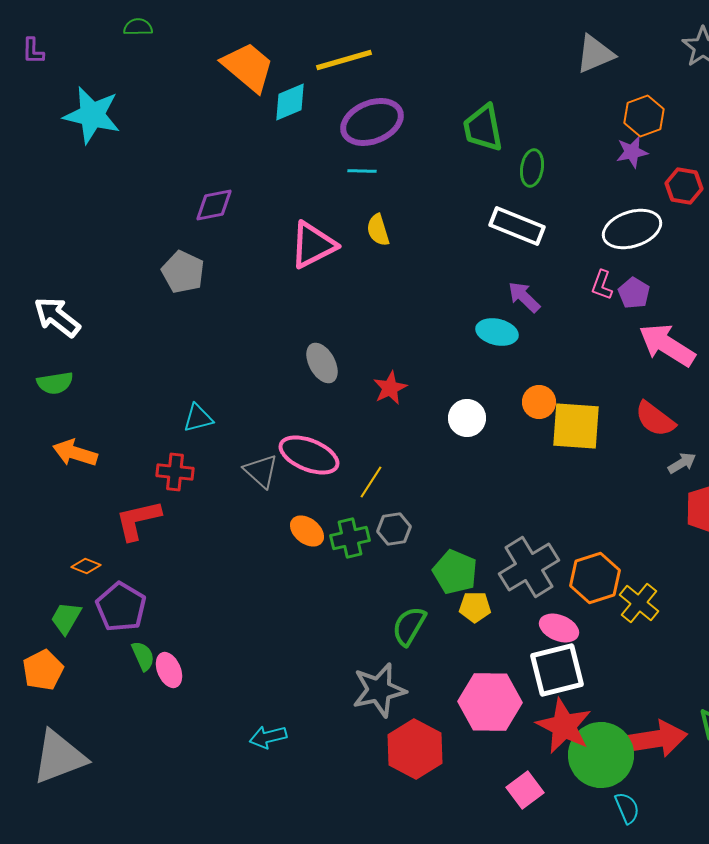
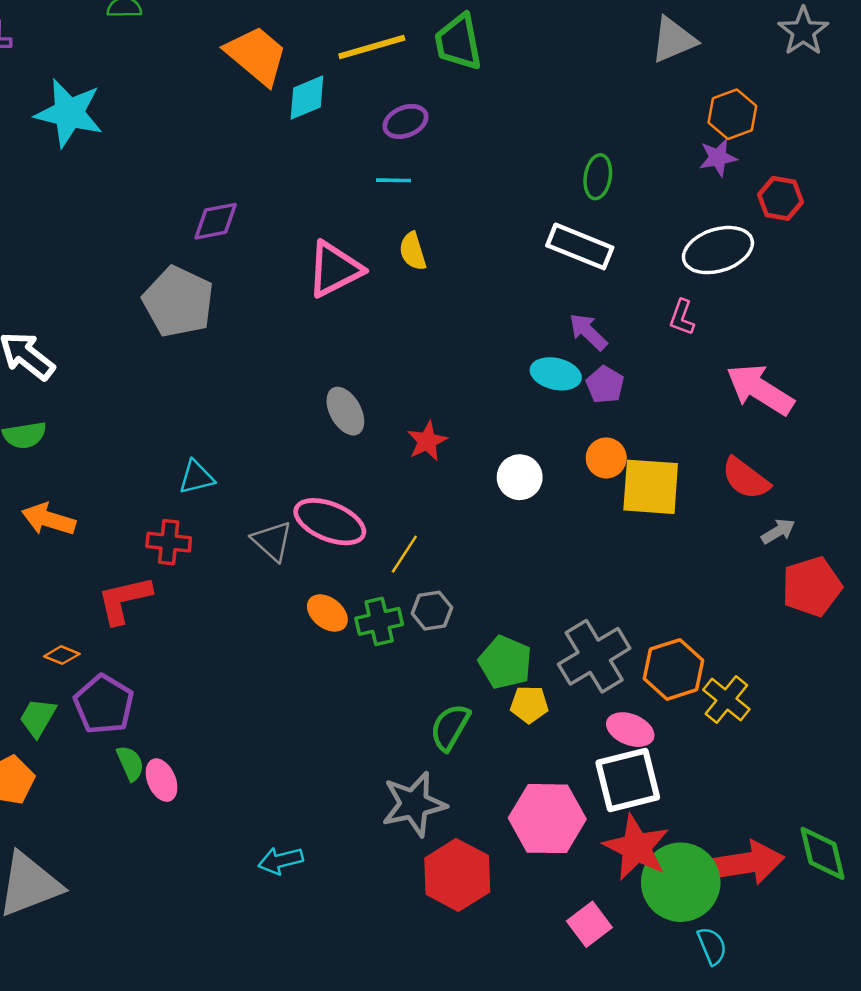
purple ellipse: (372, 122) -> (405, 121), size x0.6
green trapezoid: (483, 128) -> (458, 42), moved
gray pentagon: (183, 272) -> (178, 302), size x1.4
purple pentagon: (634, 293) -> (605, 385), moved

